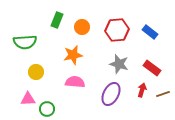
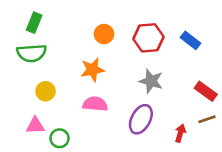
green rectangle: (57, 20) -> (34, 23), moved
red rectangle: (152, 68) -> (206, 91), moved
red arrow: (142, 90) -> (180, 133), moved

